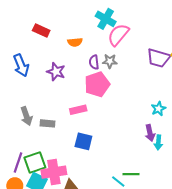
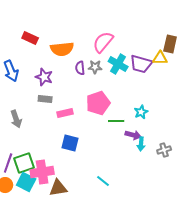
cyan cross: (106, 19) -> (118, 64), moved
orange semicircle: (75, 42) -> (62, 49), size x1.6
pink pentagon: (97, 84) -> (98, 103), moved
gray rectangle: (48, 123) -> (45, 99), moved
purple arrow: (150, 133) -> (133, 135), turned -63
green line: (131, 174) -> (116, 121), moved

